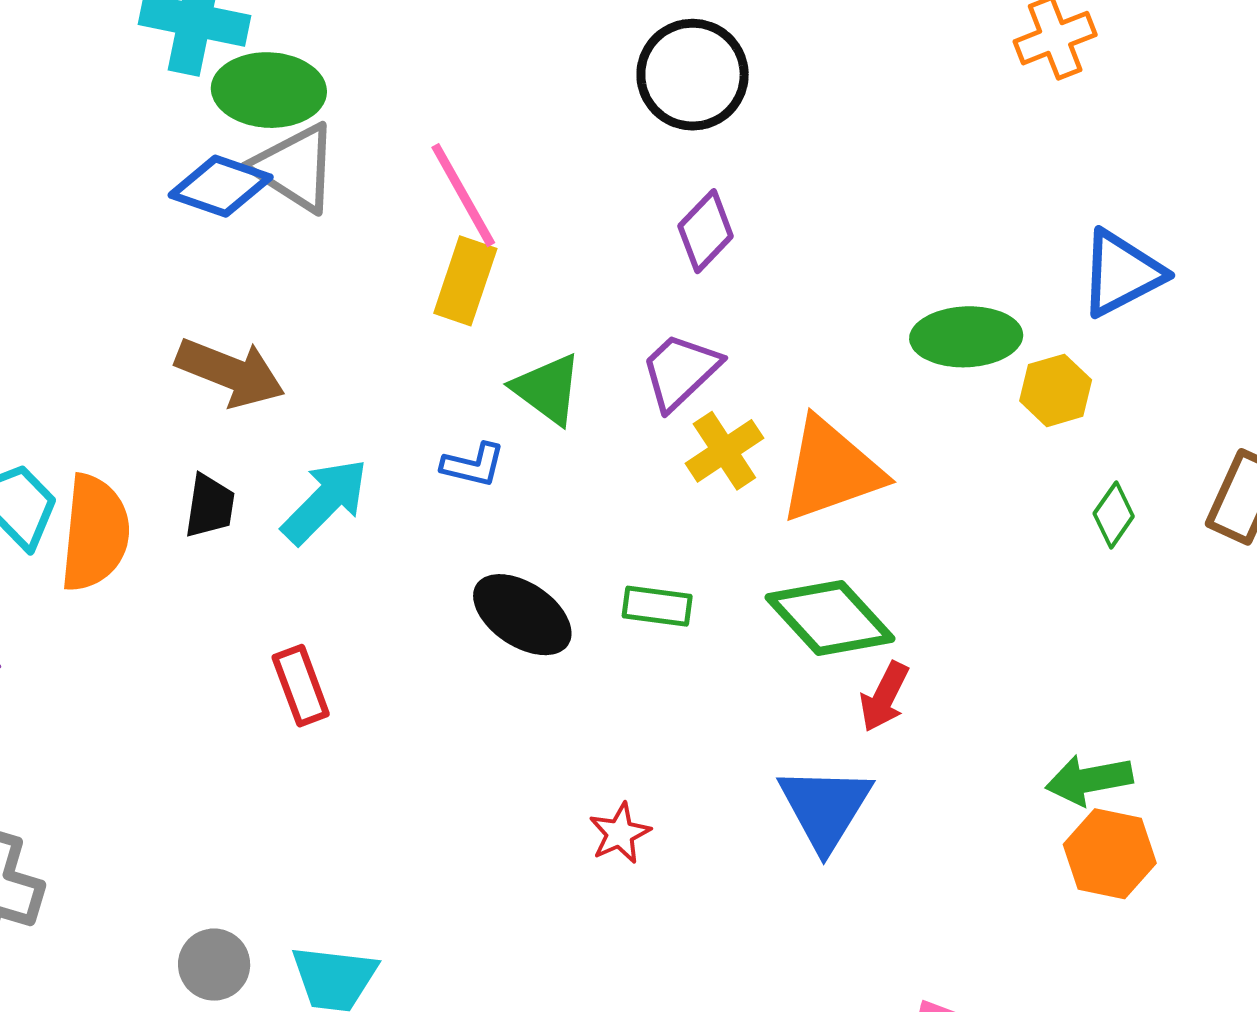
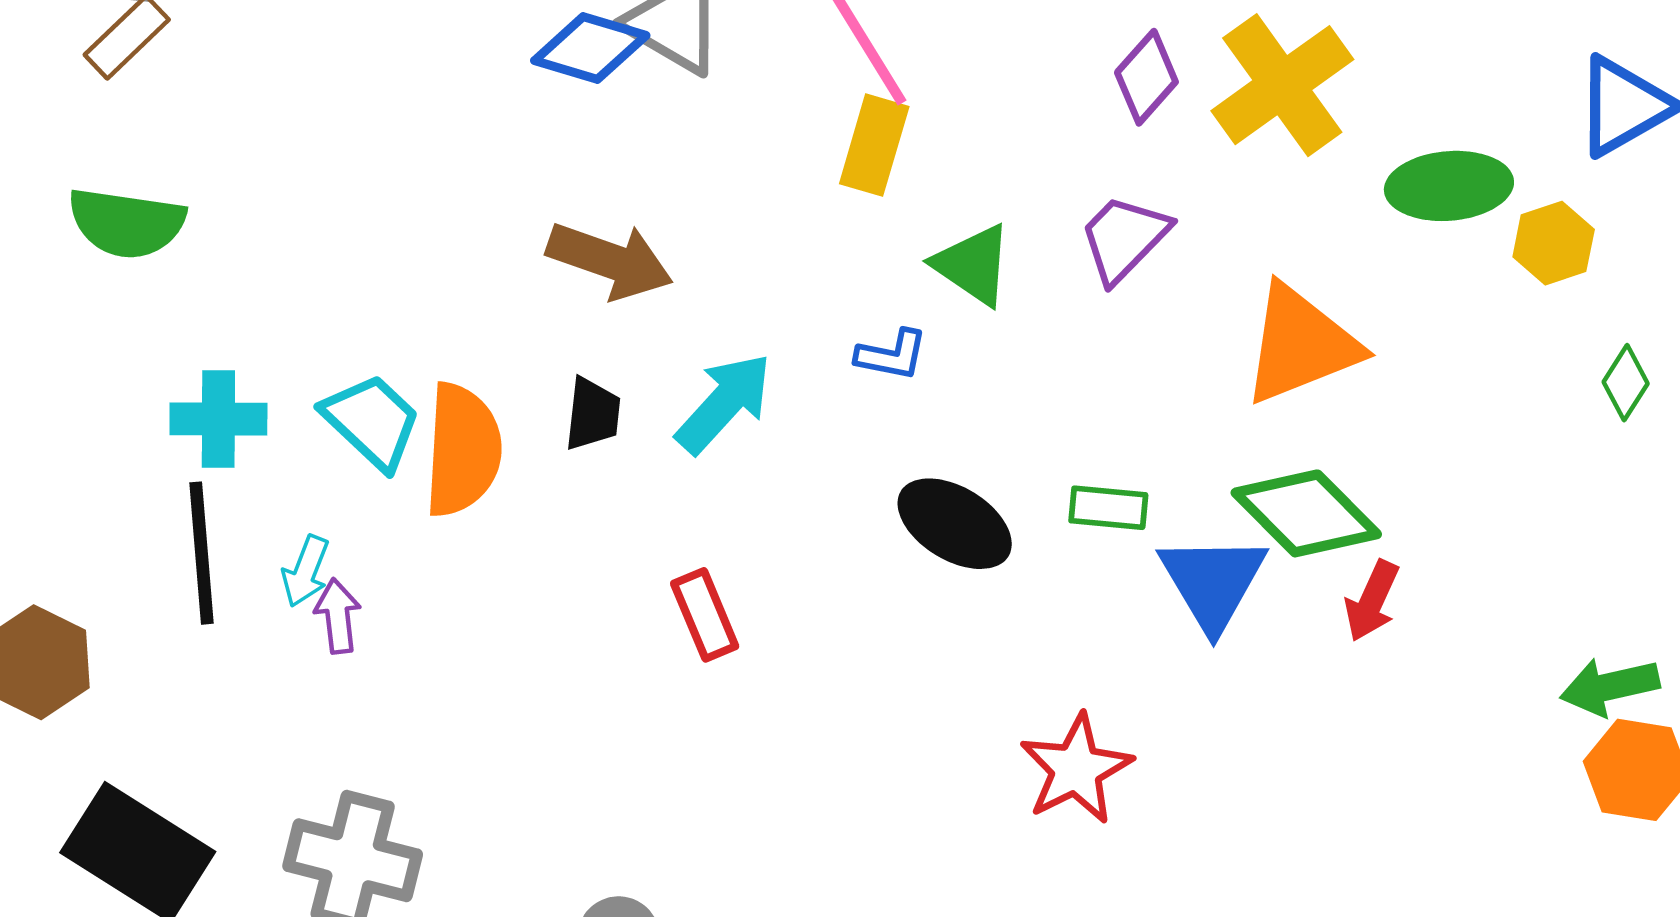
yellow cross: (724, 451) -> (1282, 85), moved, size x1.6
blue triangle: (825, 808) -> (1213, 582), moved
red star: (620, 833) -> (1076, 769), size x1.6

